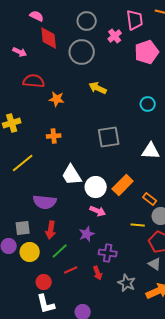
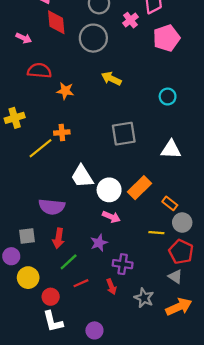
yellow line: (23, 163) -> (40, 148), moved
yellow circle: (30, 252) -> (28, 278), moved

